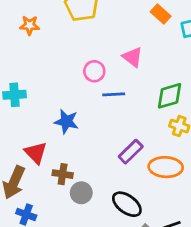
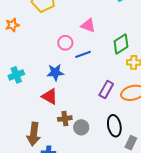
blue star: (66, 122) -> (55, 72), moved
red triangle: (36, 153) -> (50, 96), moved
black ellipse: (127, 204) -> (114, 126), turned 60

